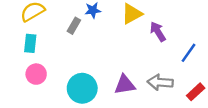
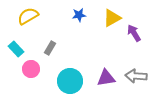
gray rectangle: (74, 26) -> (50, 48), moved
cyan rectangle: (30, 43) -> (16, 49), moved, turned -49

